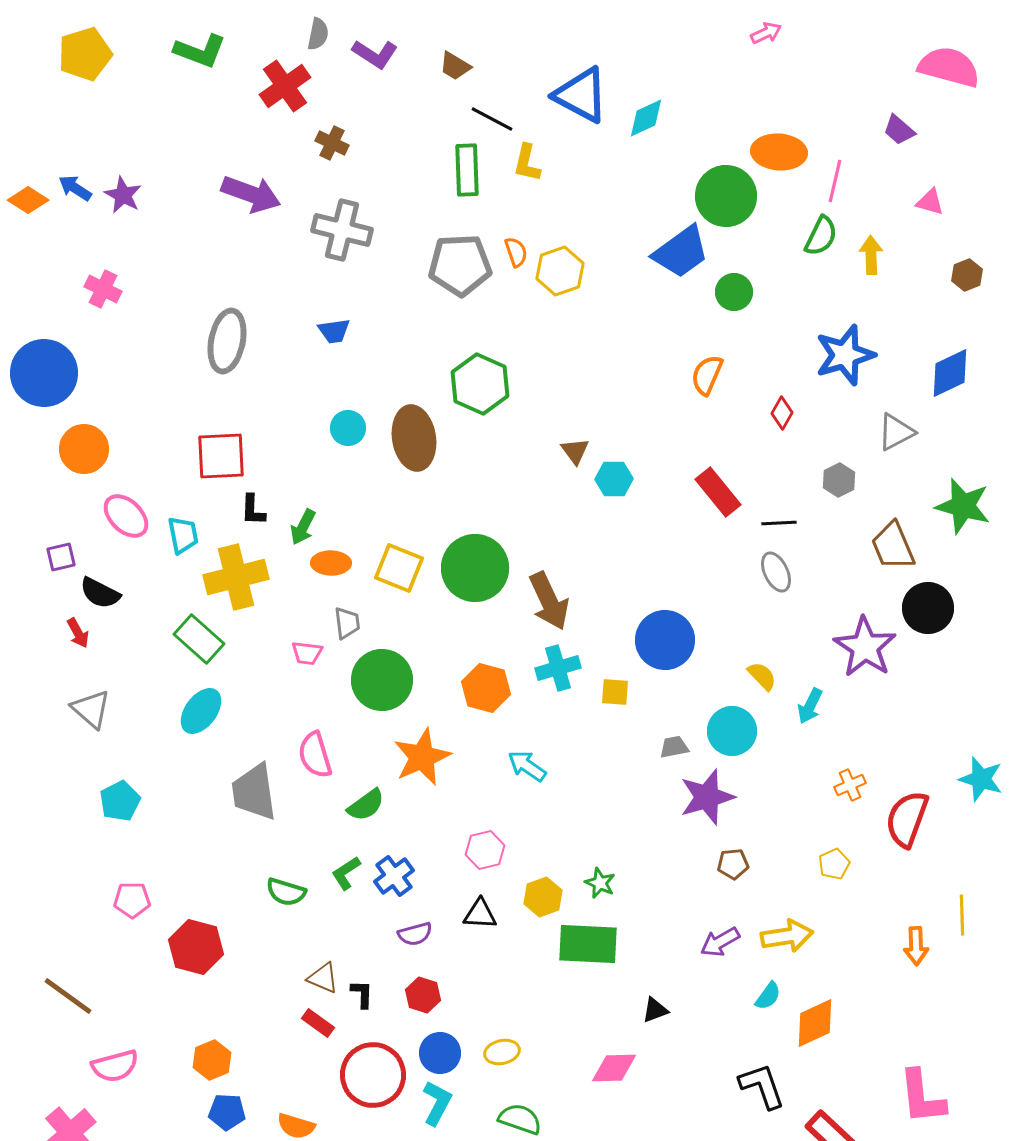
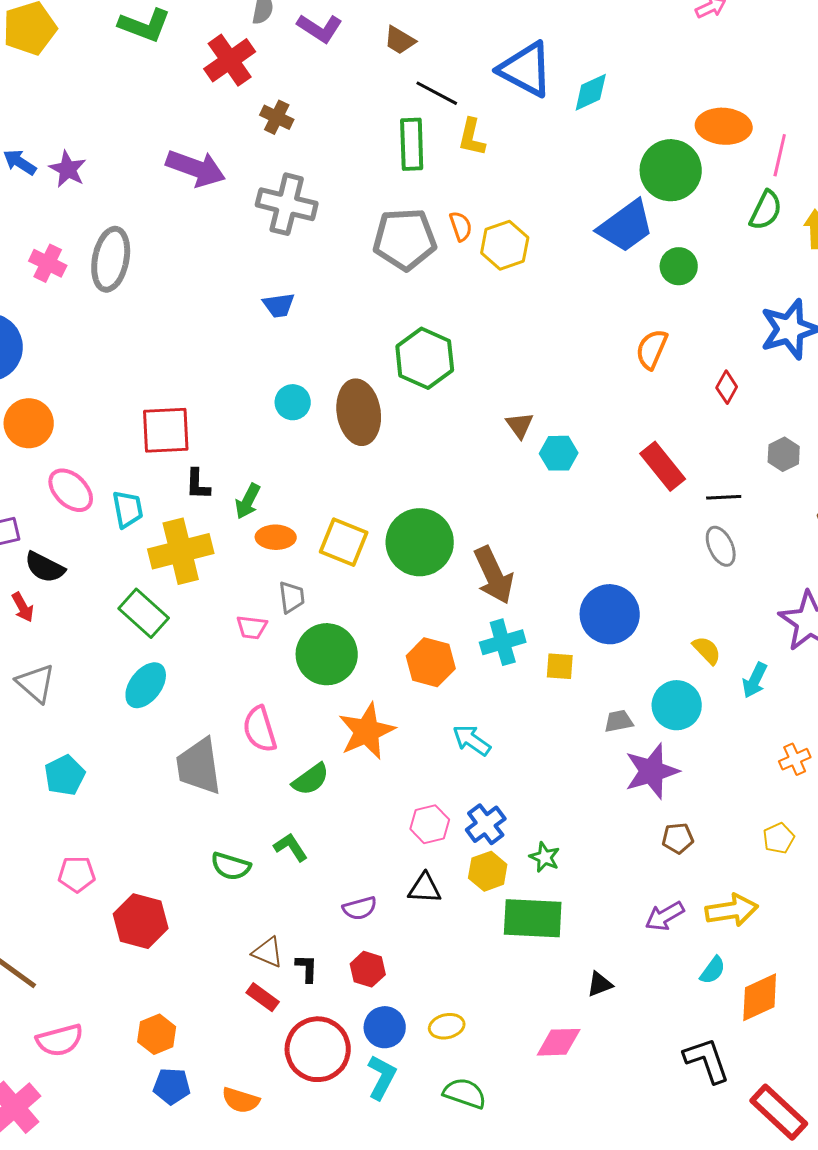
gray ellipse: (227, 341) -> (111, 259), moved
green L-shape: (346, 873) -> (291, 847), turned 90
blue cross: (394, 876) -> (486, 824), moved

